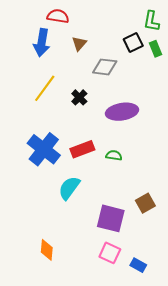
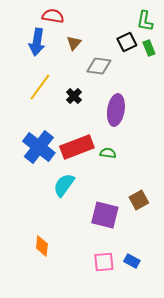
purple ellipse: (122, 112) -> (116, 110), turned -72
red rectangle: (82, 149) -> (77, 147), size x1.4
pink square: (110, 253) -> (104, 262), moved, turned -30

